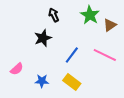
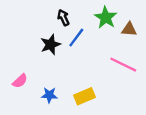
brown triangle: (110, 25) -> (129, 29), turned 40
blue line: (72, 55) -> (76, 38), moved
yellow rectangle: (72, 82) -> (85, 96), turned -60

